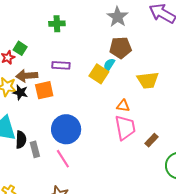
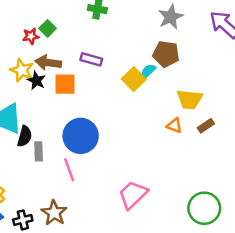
orange triangle: (123, 106) -> (174, 125), moved
pink trapezoid: (125, 128) -> (133, 195), moved, turned -136
brown rectangle: (151, 140) -> (206, 126), moved

